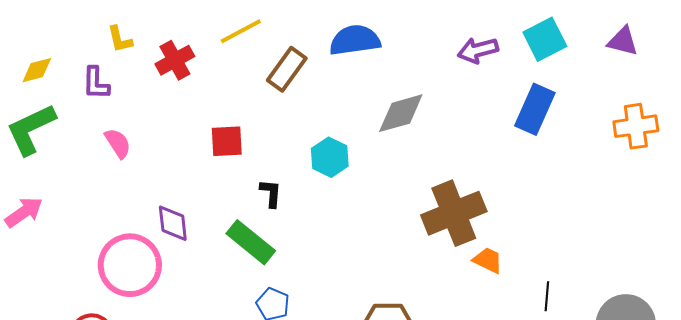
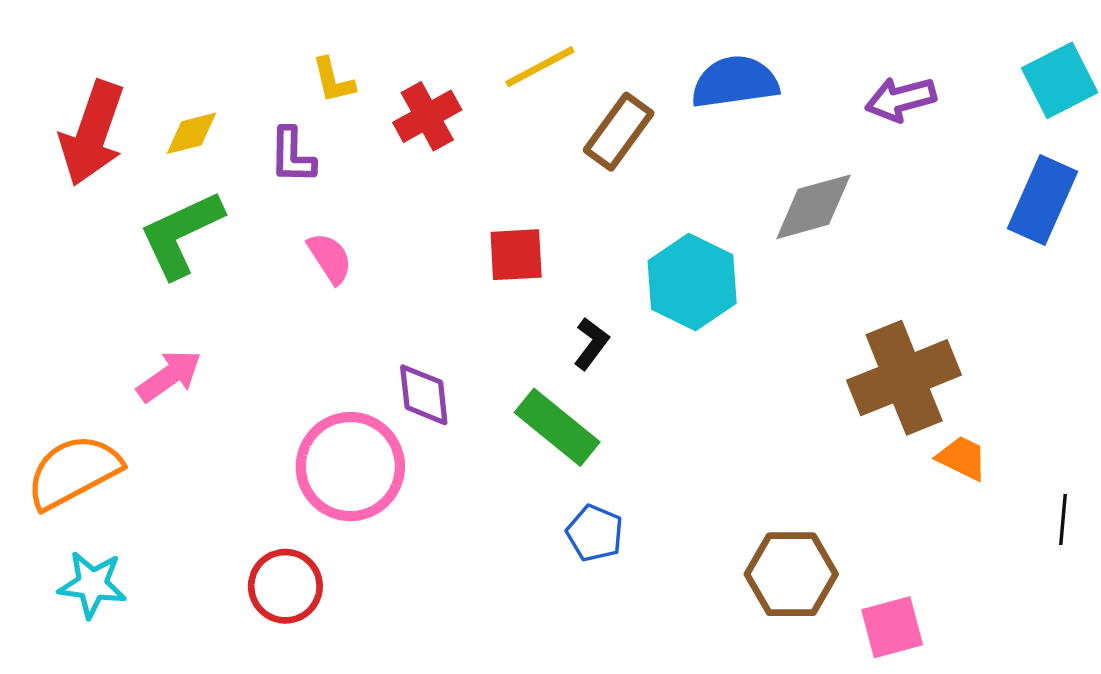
purple arrow: (478, 50) -> (901, 99), moved
cyan hexagon: (330, 157) -> (692, 282), size x1.4
black L-shape: (271, 193) -> (591, 344), turned 32

